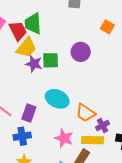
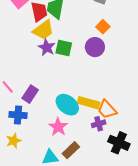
orange square: (107, 27) -> (103, 27), moved
cyan ellipse: (57, 99) -> (67, 105), moved
orange trapezoid: (85, 113) -> (107, 109), moved
yellow rectangle: (93, 140) -> (89, 103), moved

